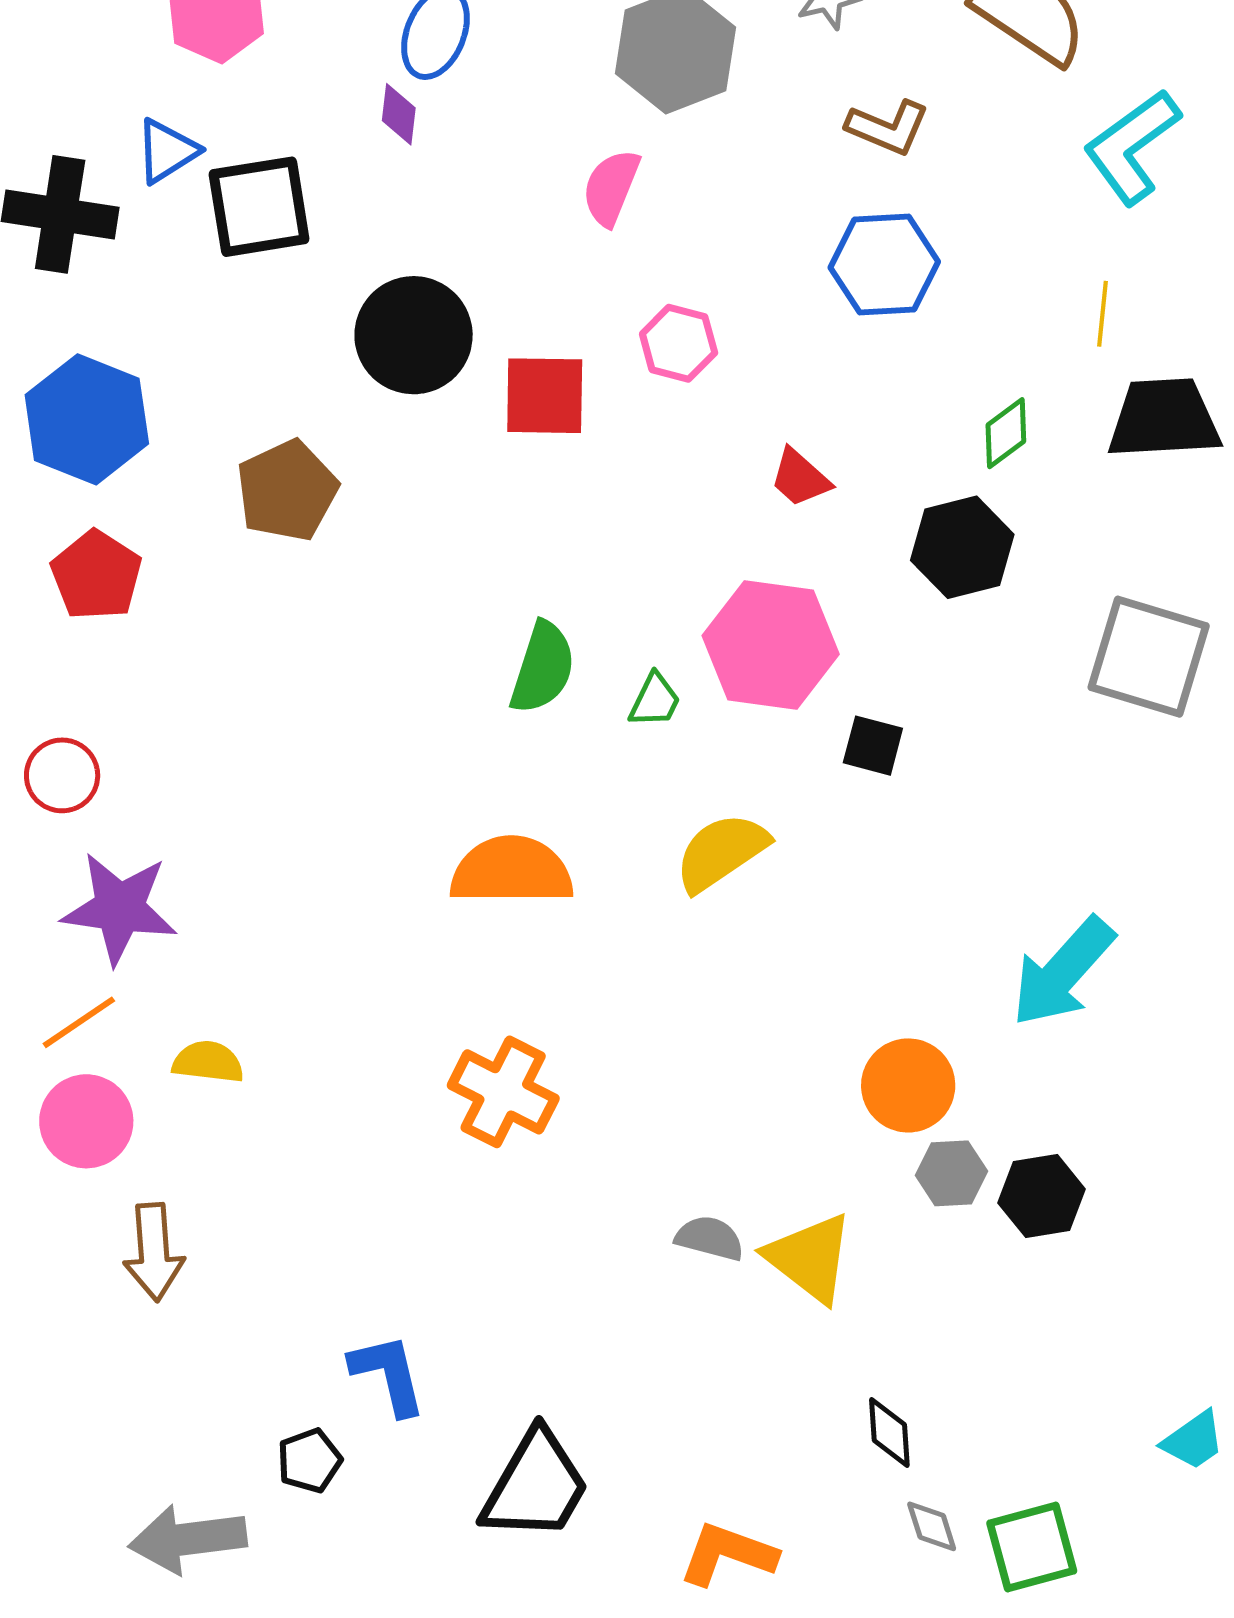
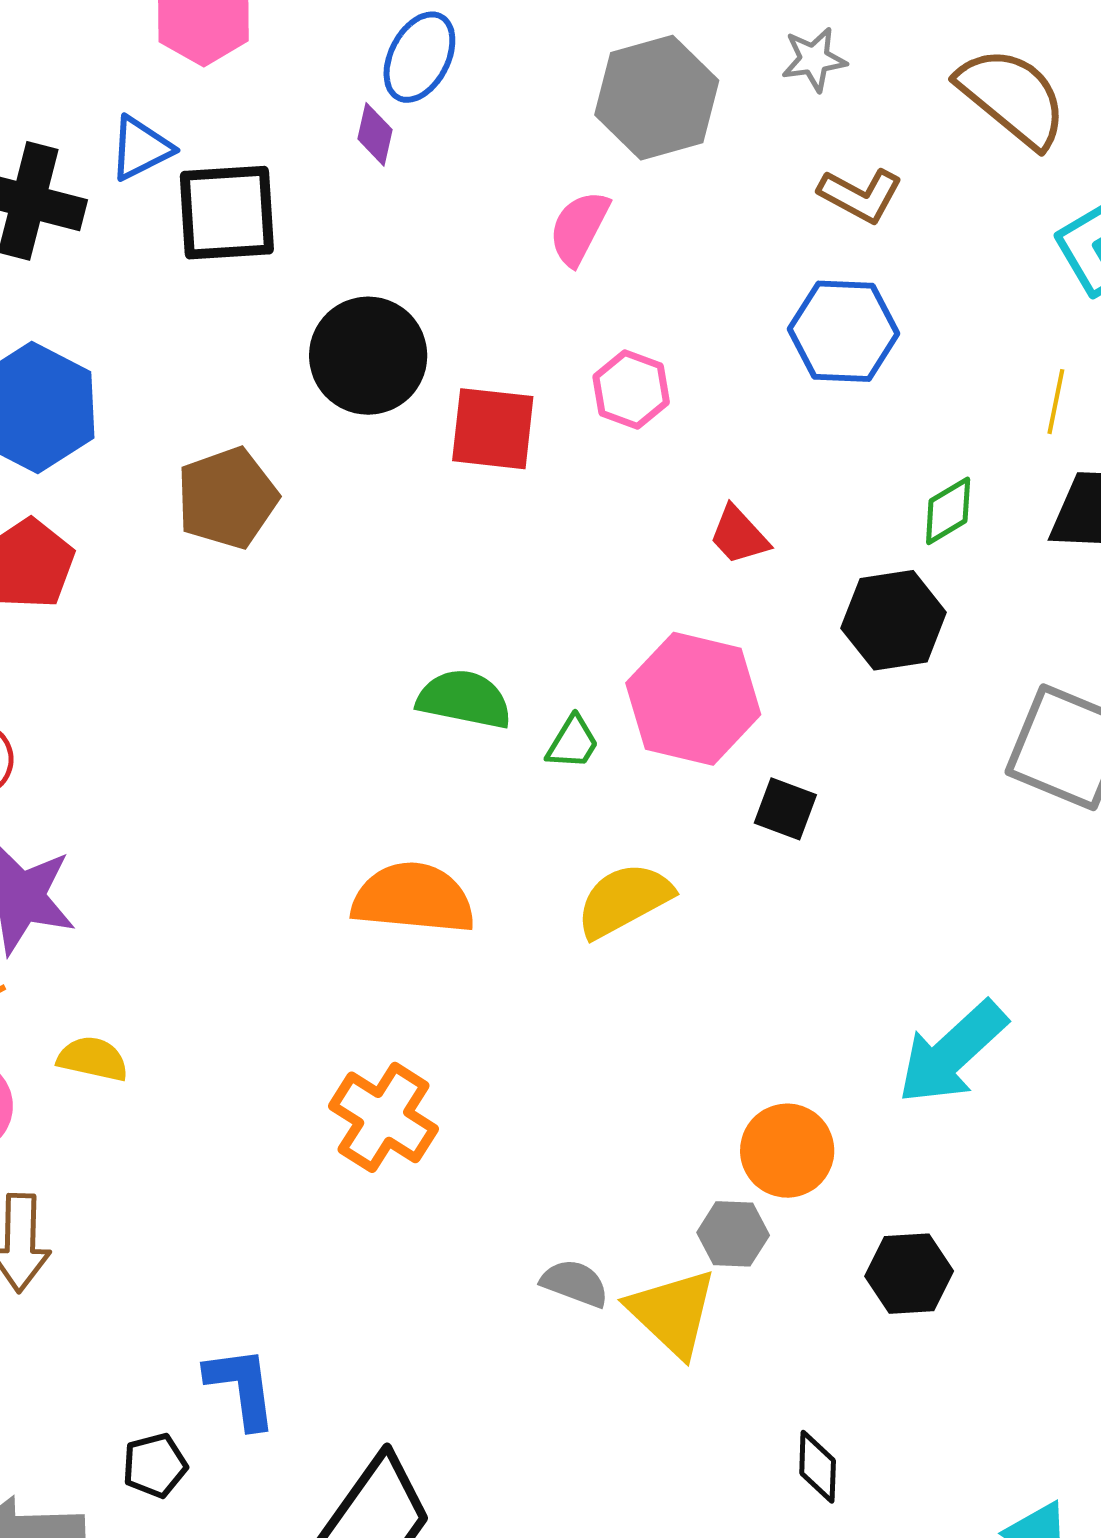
green semicircle: (543, 668) -> (464, 699), turned -102
gray hexagon: (951, 1173) -> (733, 1234), moved
black diamond: (889, 1433) -> (818, 1467), moved

